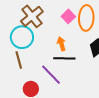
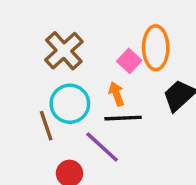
pink square: (68, 16) -> (129, 61), moved
cyan circle: (22, 37) -> (70, 104), moved

